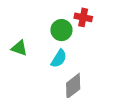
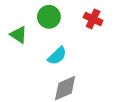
green circle: (61, 30) -> (49, 17), moved

